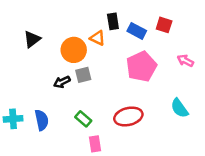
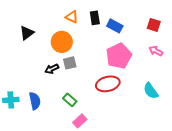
red square: (164, 25) -> (154, 25), moved
orange triangle: (97, 38) -> (72, 17), moved
red ellipse: (128, 116) -> (108, 84), moved
pink rectangle: (95, 144) -> (80, 121), turned 56

